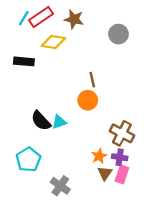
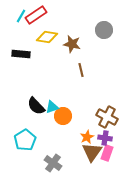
brown star: (74, 19) -> (72, 44), moved
orange circle: (88, 100) -> (63, 116), moved
brown triangle: (105, 173) -> (92, 152), size x1.5

